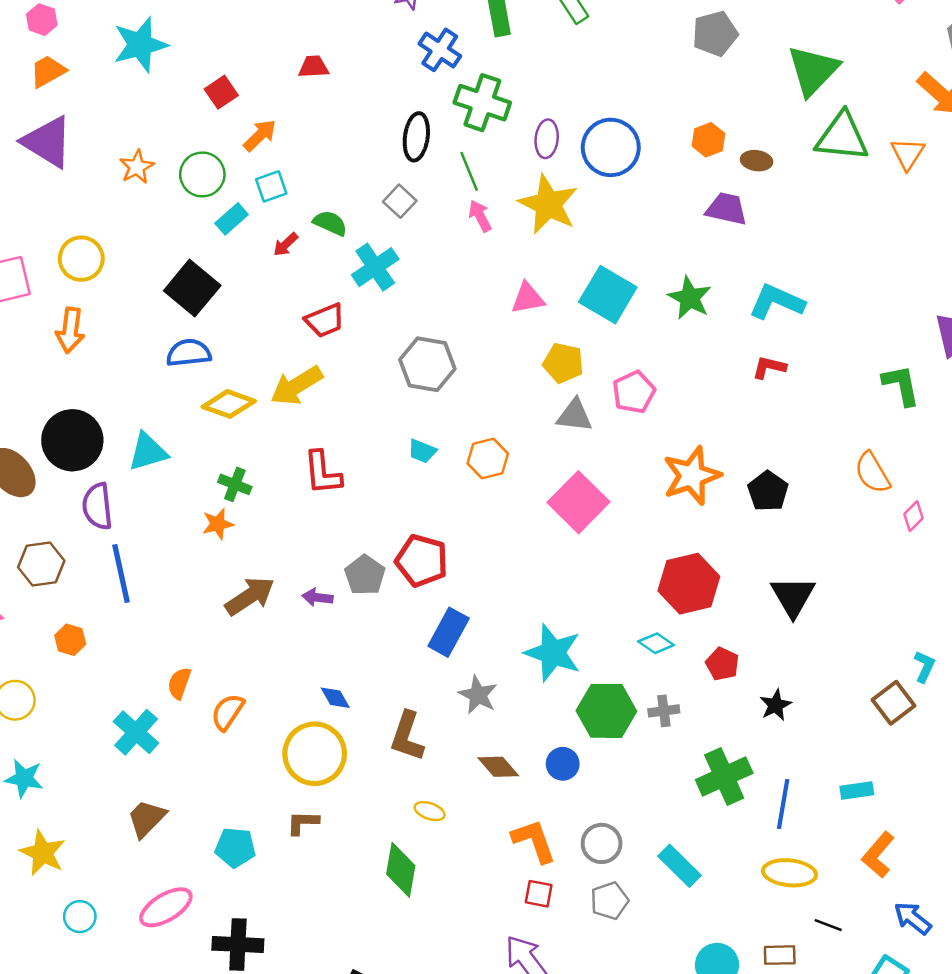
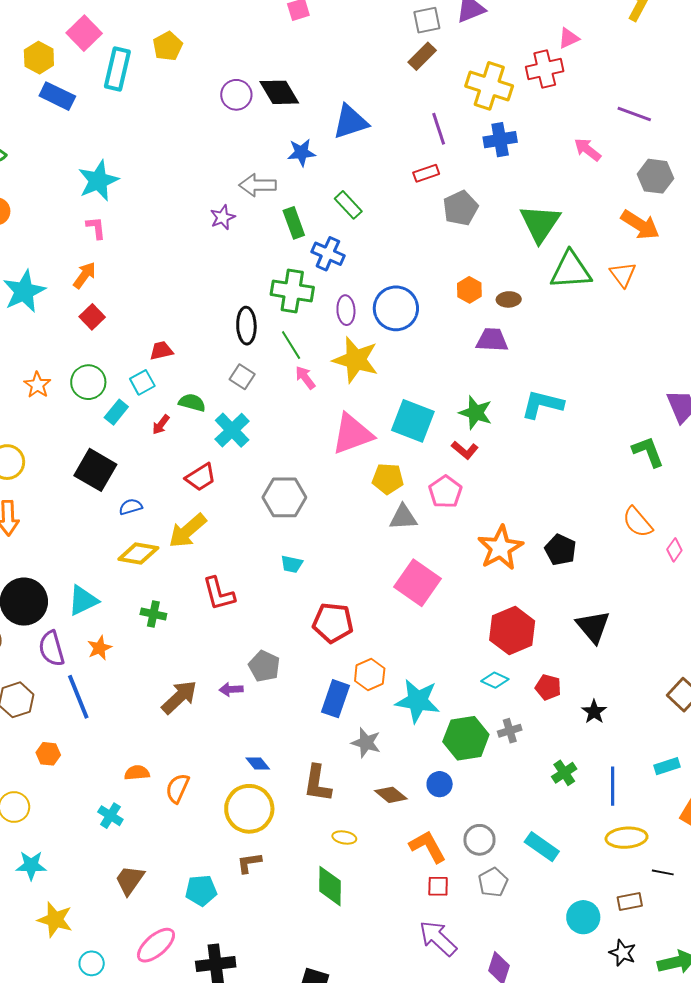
blue cross: (440, 50) -> (328, 254), moved
red trapezoid: (313, 67) -> (161, 351), moved
orange arrow: (260, 135) -> (85, 275), moved
pink triangle: (528, 298) -> (352, 434), size x1.6
blue semicircle: (189, 353) -> (131, 507), moved, size x0.7
red L-shape: (769, 367) -> (465, 450), moved, turned -144
orange hexagon: (488, 459) -> (370, 675), moved
orange star: (218, 524) -> (100, 648), moved
red pentagon: (422, 561) -> (333, 623), moved
orange semicircle: (179, 683) -> (137, 773), turned 75
cyan cross: (136, 732) -> (110, 816), size x0.7
green cross: (724, 776) -> (564, 773), size x0.6

